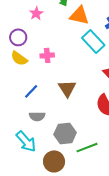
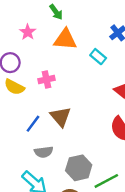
orange triangle: (79, 16) -> (65, 39), moved
cyan rectangle: (93, 42) -> (98, 57), size x0.6
brown triangle: (67, 89) -> (61, 117), moved

